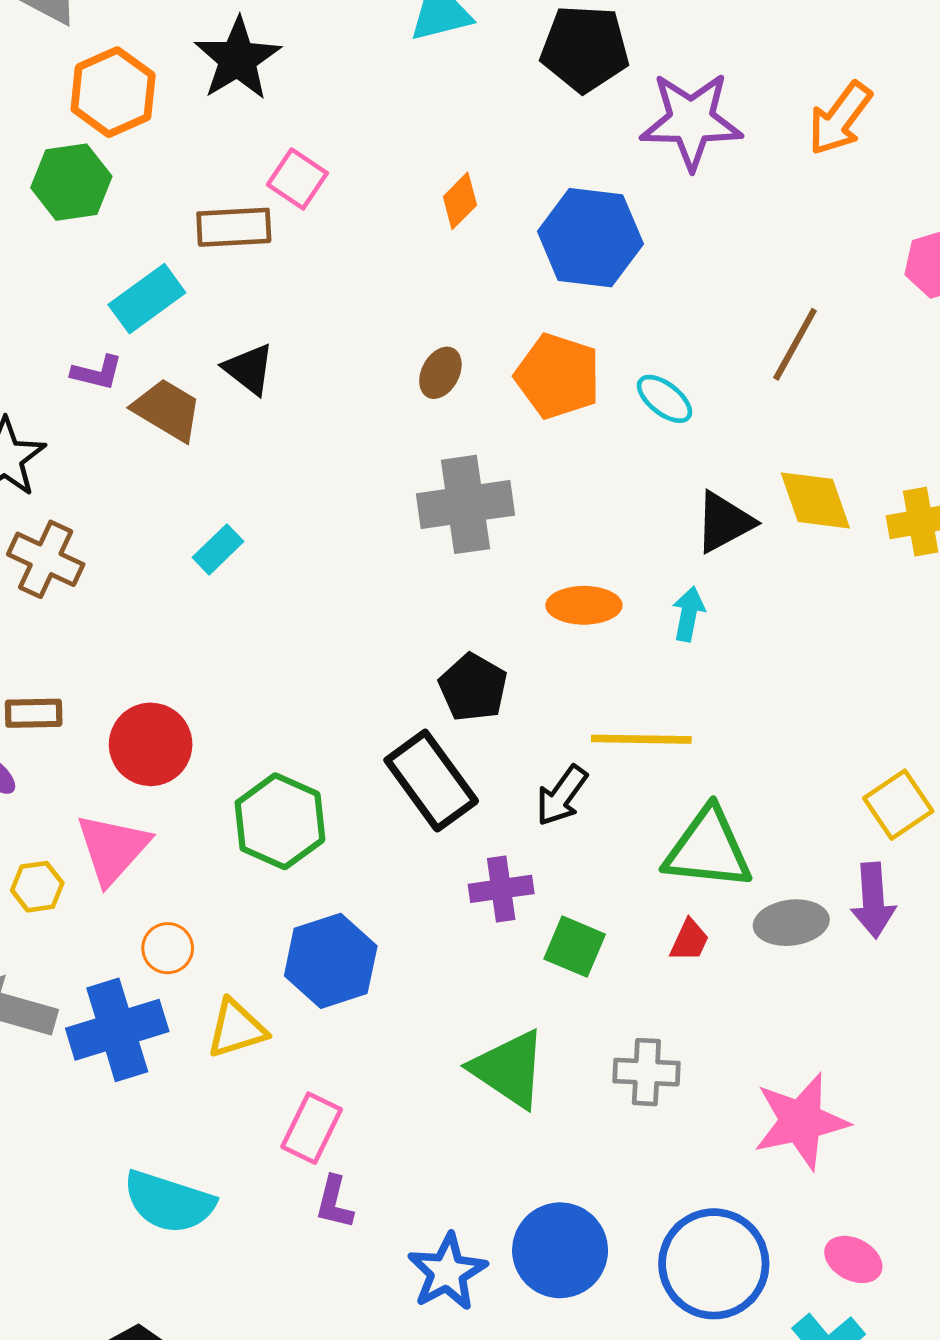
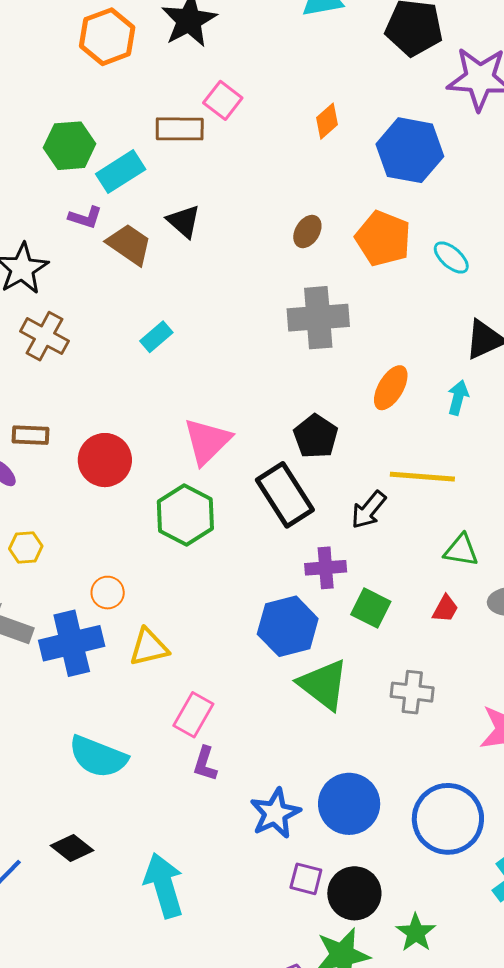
green hexagon: (71, 182) -> (70, 146), moved
orange ellipse: (584, 605) -> (391, 388), turned -63
pink triangle: (113, 849) -> (207, 441), moved
green triangle: (708, 849) -> (461, 550), size x0.6
blue hexagon: (331, 961) -> (288, 626), moved

